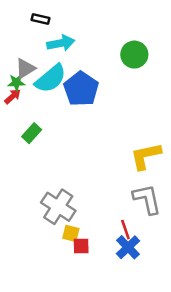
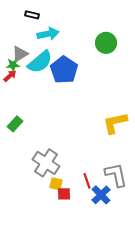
green rectangle: (32, 133) -> (15, 124), moved
gray L-shape: (147, 199) -> (116, 175), moved
red line: (125, 230) -> (87, 181), moved

